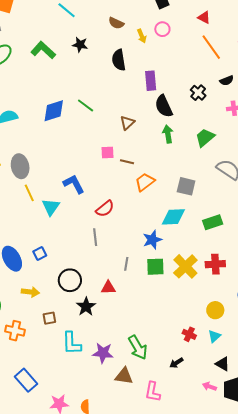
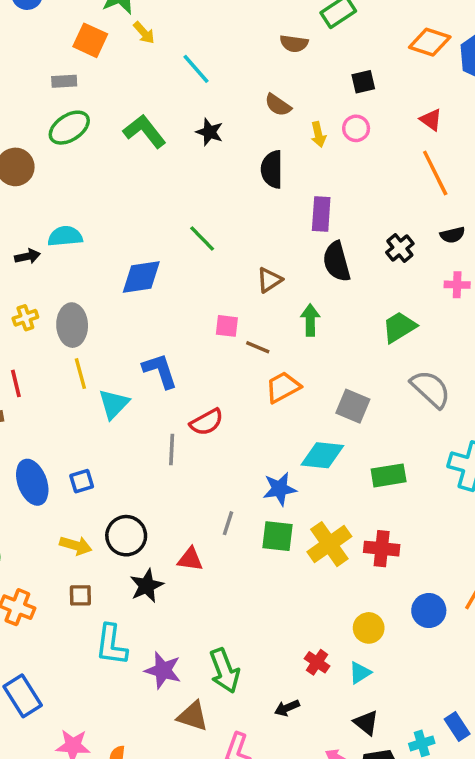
blue diamond: (54, 111) -> (141, 277), moved
green arrow: (168, 134) -> (310, 320), moved
gray line: (95, 237) -> (172, 450), moved
yellow arrow: (30, 292) -> (76, 546), moved

